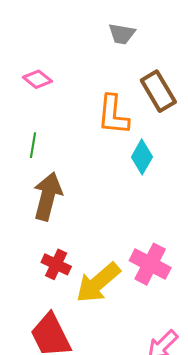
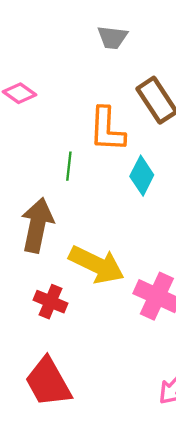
green line: (33, 145) -> (69, 166), moved
yellow arrow: (98, 283) -> (97, 265), moved, turned -111

